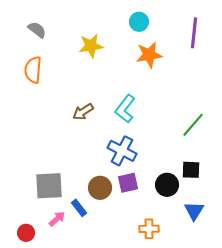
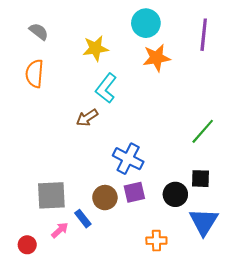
cyan circle: (139, 22) -> (146, 23), size x1.4
cyan L-shape: (125, 109) -> (106, 88), moved
blue triangle: (194, 211) -> (204, 222), size x1.4

